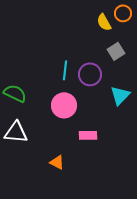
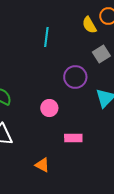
cyan line: (65, 70) -> (46, 37), moved
pink circle: (64, 105) -> (49, 108), size x0.7

